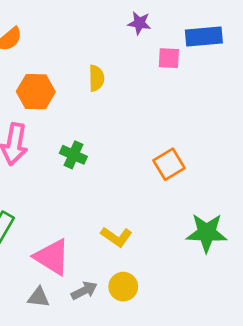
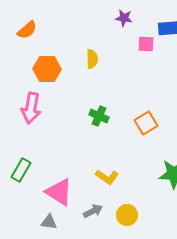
green cross: (73, 155) -> (99, 116), moved
yellow circle: (123, 287) -> (127, 215), moved
gray arrow: (84, 291) -> (93, 211), moved

